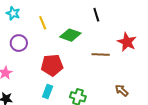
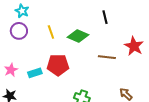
yellow line: (43, 23) -> (51, 32), moved
purple circle: (19, 43) -> (19, 31), moved
cyan rectangle: (48, 91) -> (35, 73), moved, turned 48

